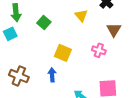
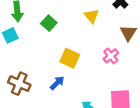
pink cross: (99, 50) -> (111, 56), turned 32
blue arrow: (52, 75) -> (57, 83), turned 48

